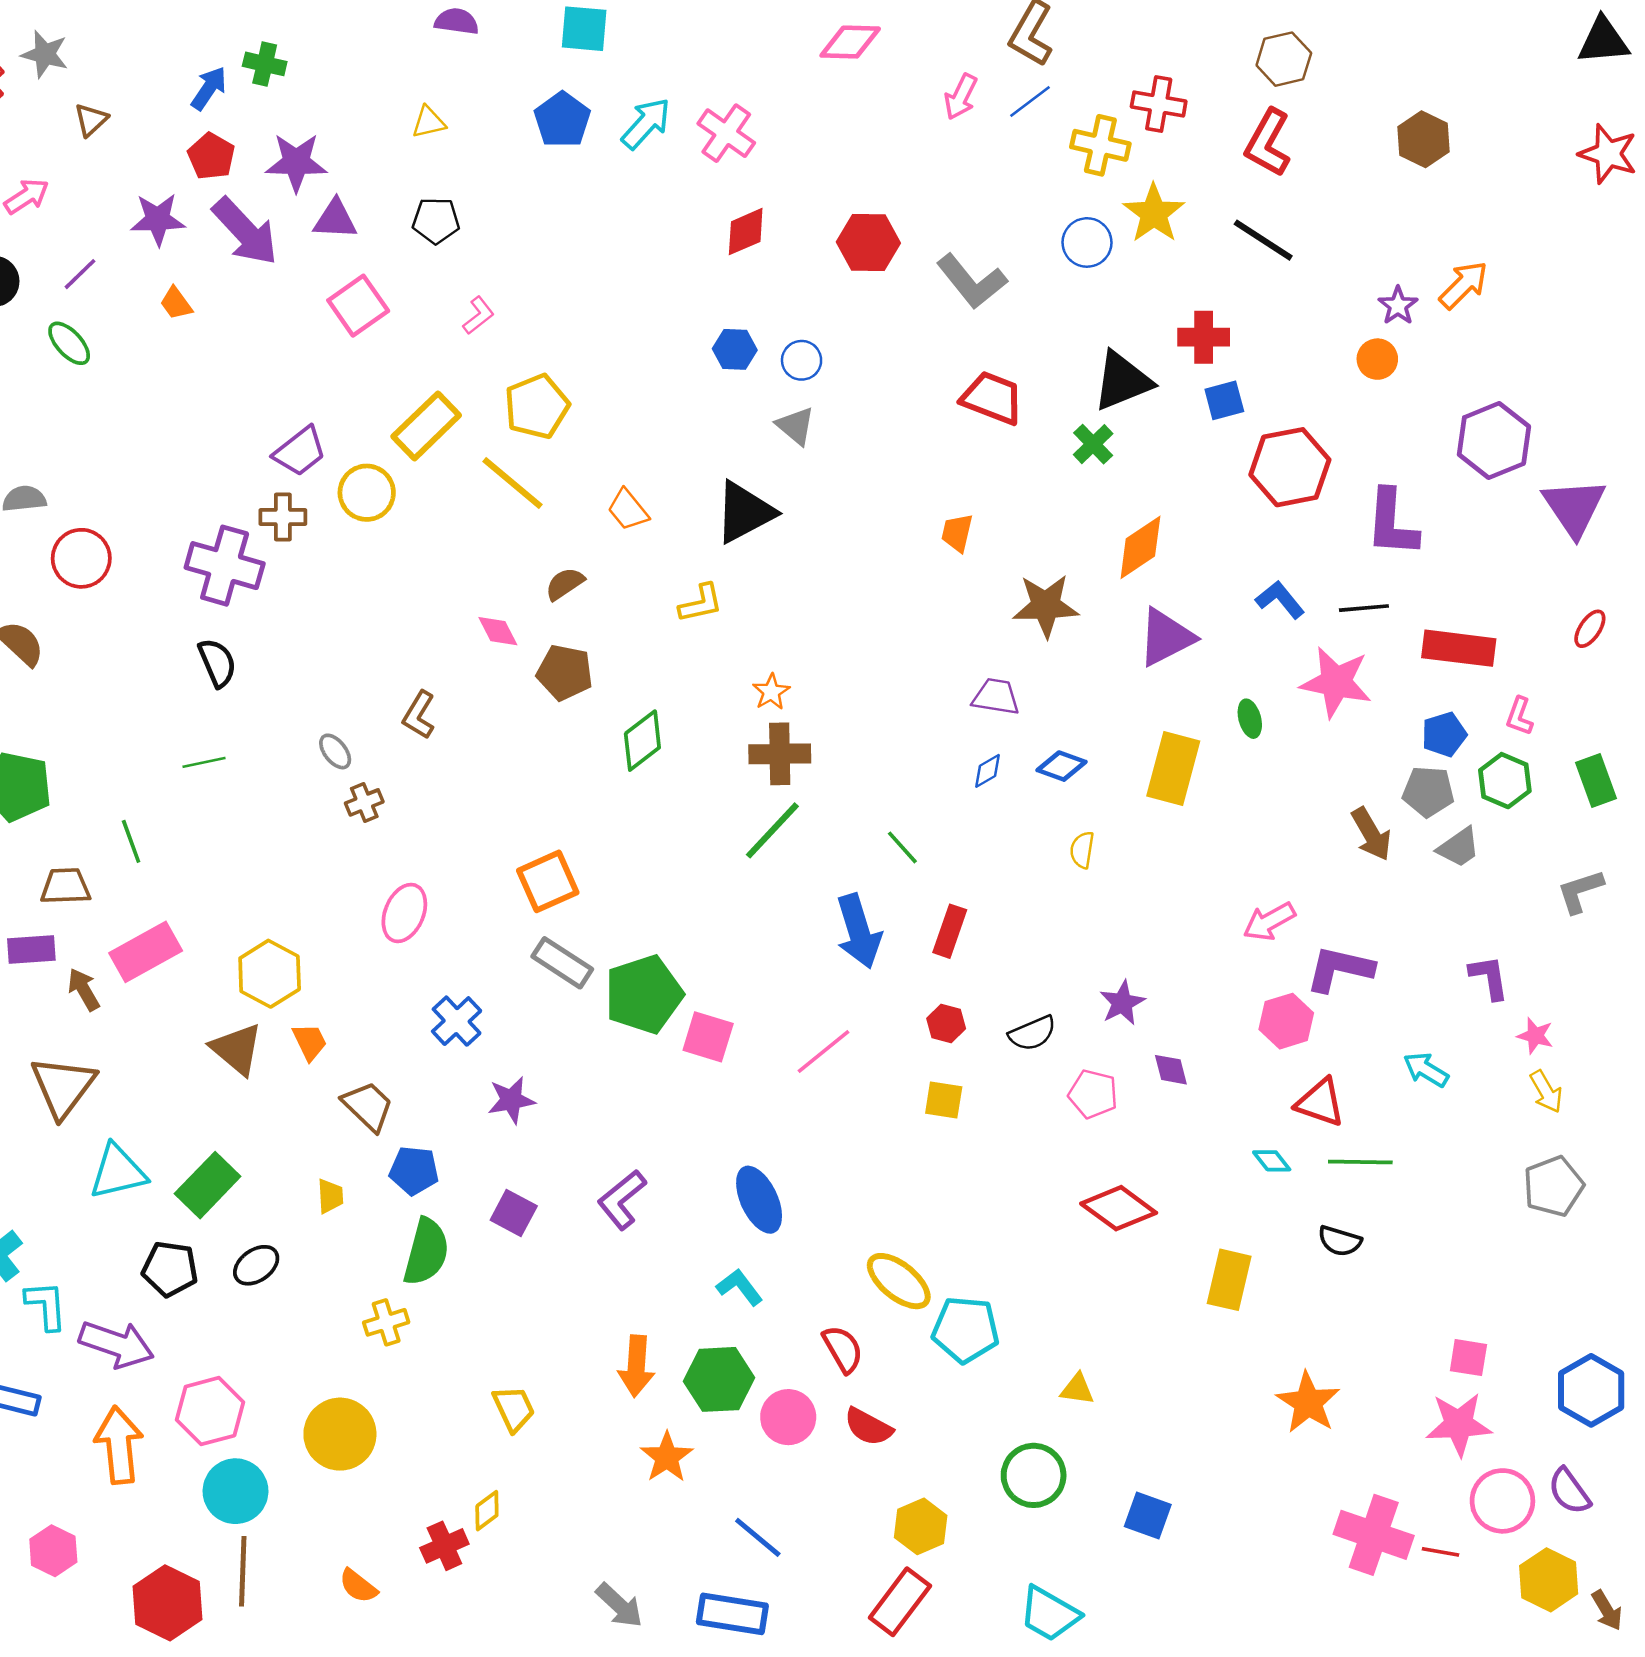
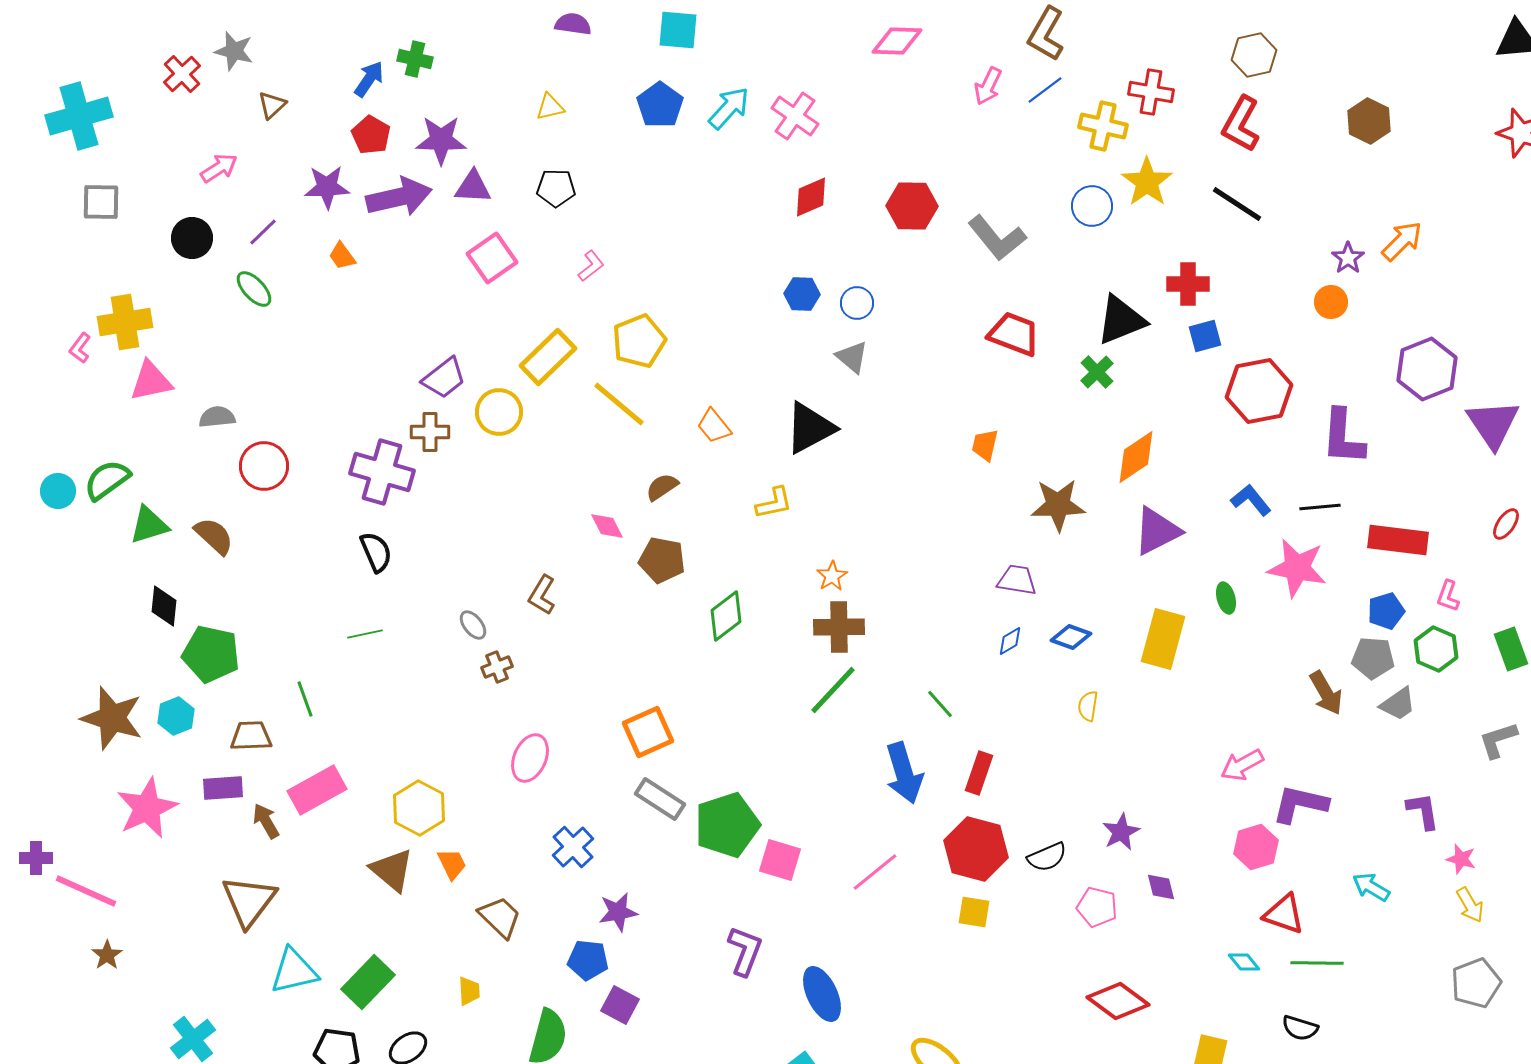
purple arrow: (245, 232) -> (399, 197), turned -60
red hexagon: (946, 1024) -> (976, 849), size x2.0
blue pentagon: (414, 1171) -> (588, 960), moved
purple L-shape: (622, 1200) -> (745, 951), moved, turned 150

